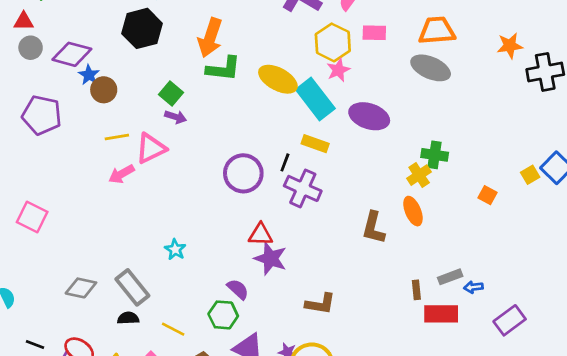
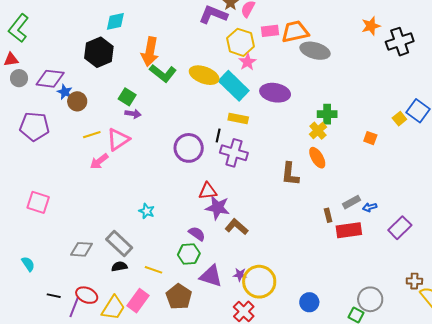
orange trapezoid: (437, 31) -> (295, 32), moved
green L-shape: (223, 69) -> (163, 73), turned 40
brown L-shape: (320, 304) -> (237, 227), moved, turned -140

